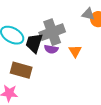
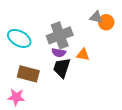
black trapezoid: (34, 43) -> (62, 68), moved
orange triangle: (75, 51) -> (83, 55), turned -48

